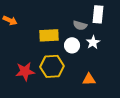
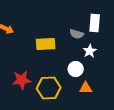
white circle: (72, 45) -> (76, 69), moved
yellow hexagon: (52, 66) -> (49, 88), moved

